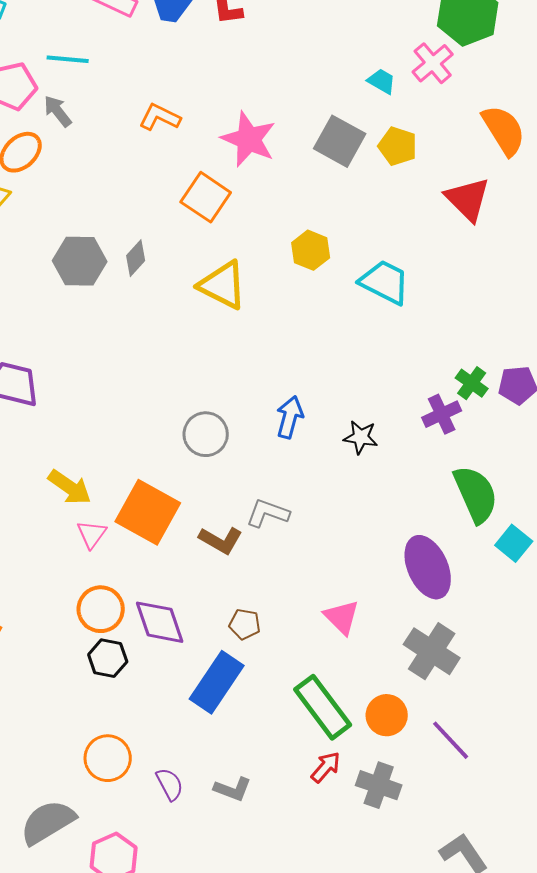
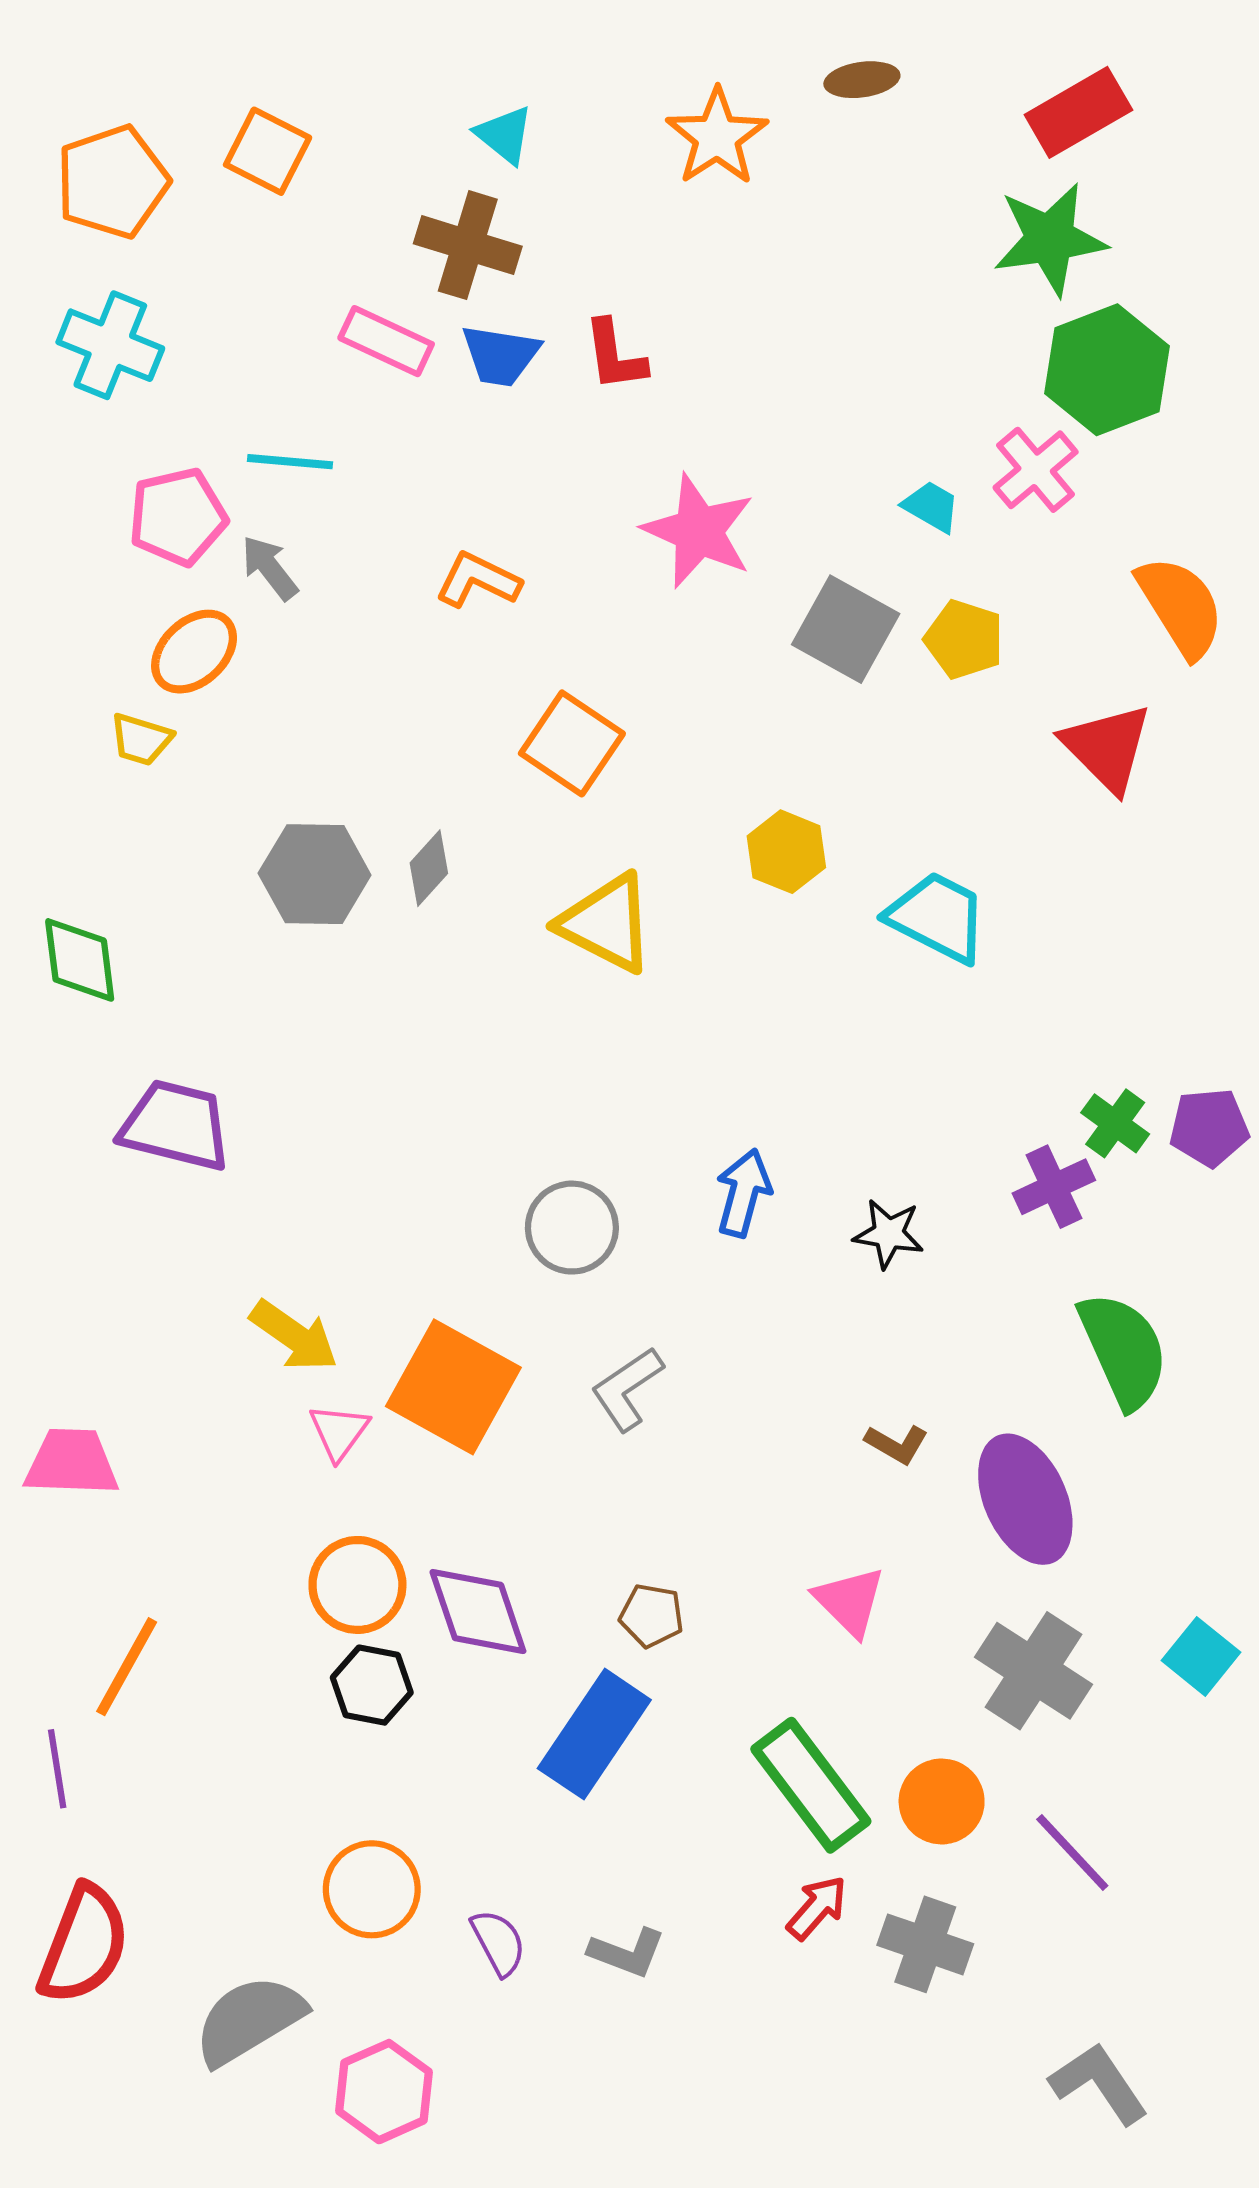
pink star: (249, 139) -> (699, 531), moved
gray L-shape: (268, 513) -> (627, 1389), moved, turned -54
brown L-shape: (221, 540) -> (897, 1444), moved, size x0.7
cyan square: (514, 543) -> (1201, 1656), moved

